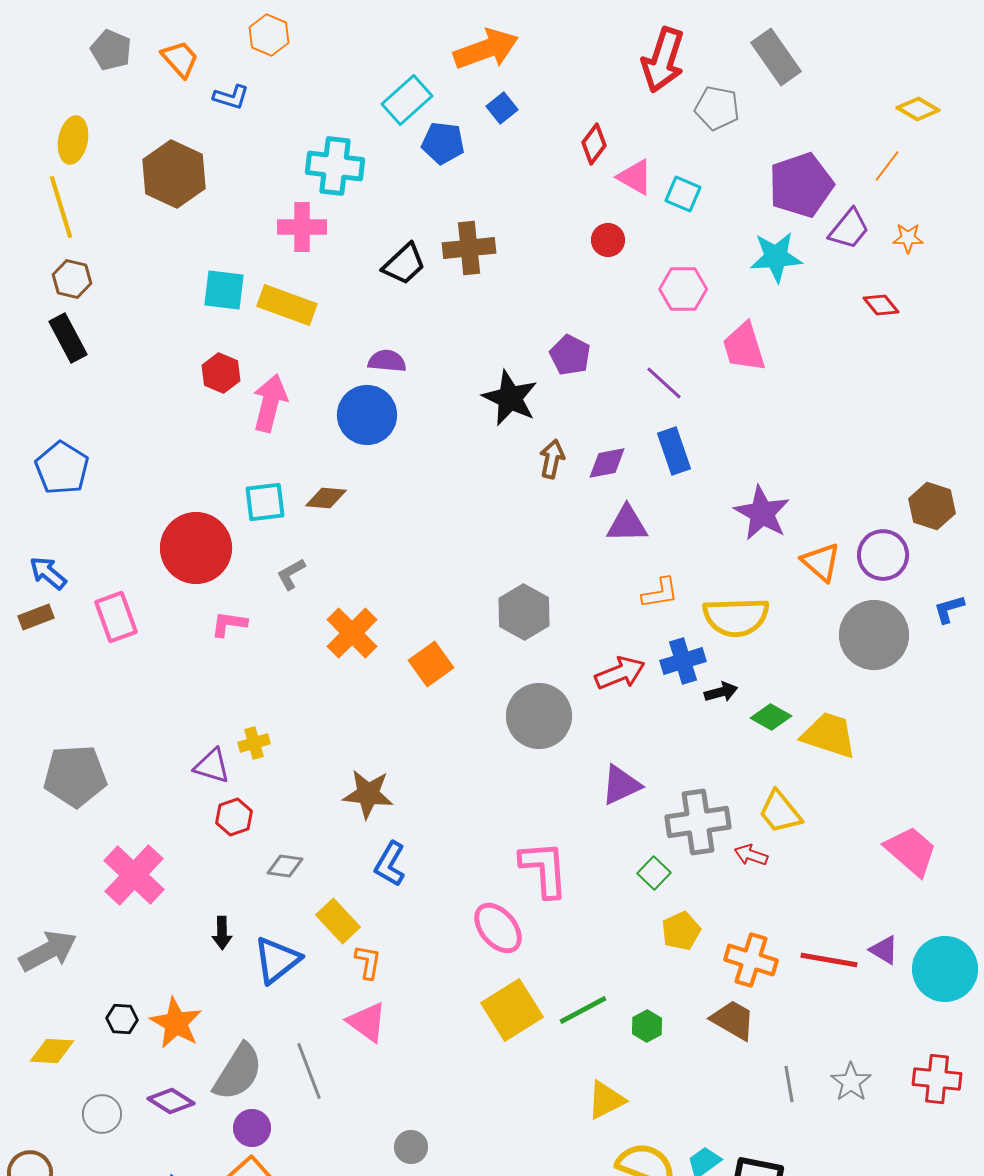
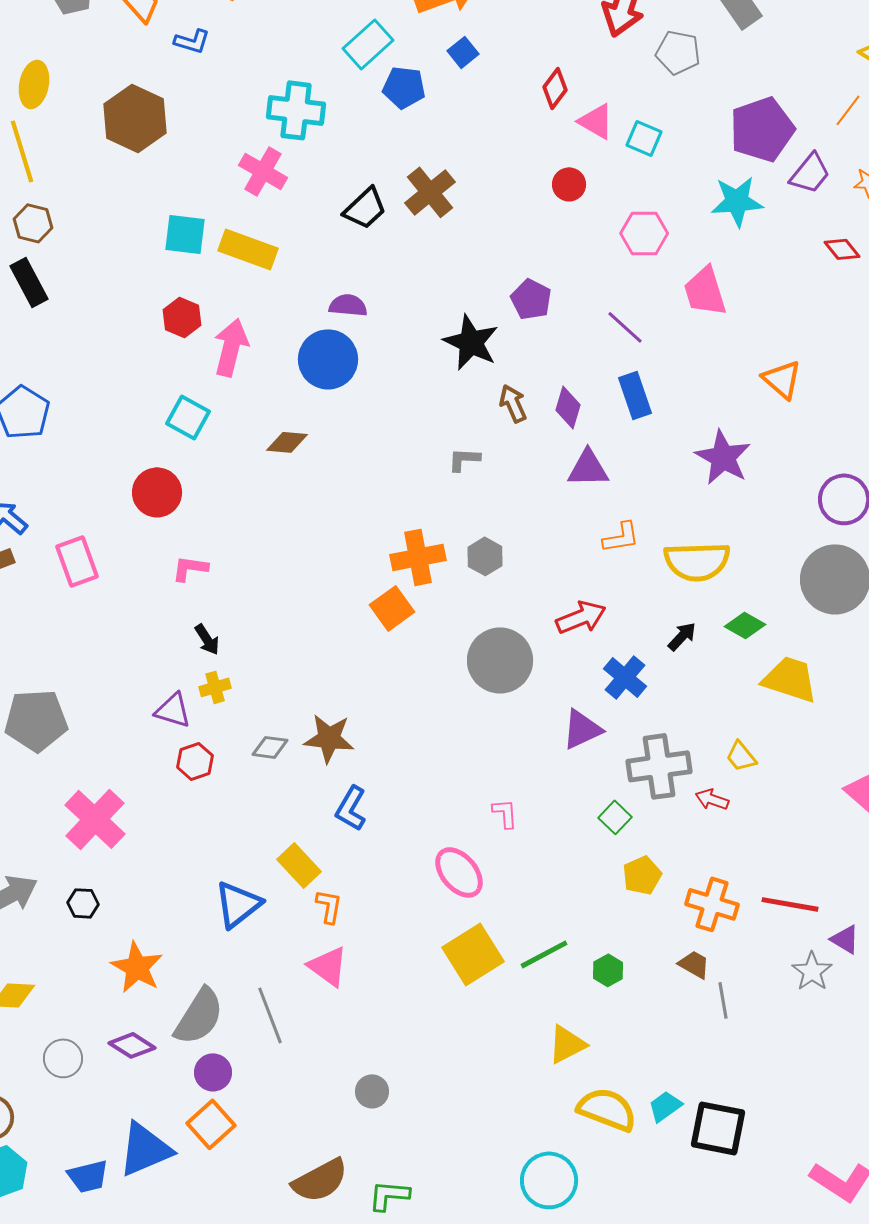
pink cross: (302, 227) -> (263, 171), turned 30
brown cross: (469, 248) -> (430, 192), turned -33
brown arrow: (552, 459) -> (513, 403), turned -36
purple diamond: (607, 463) -> (568, 407), turned -63
cyan square: (265, 502) -> (188, 417), moved, turned 36
red circle: (196, 548) -> (157, 492), size x0.7
orange triangle: (821, 562) -> (782, 379), moved
gray L-shape: (291, 574) -> (464, 459), moved, turned 32
gray hexagon: (524, 612) -> (485, 556), size x0.7
orange cross: (352, 633) -> (418, 557), moved, turned 34
blue cross: (683, 661) -> (625, 677), moved, turned -33
black arrow: (721, 692) -> (682, 636), turned -32
green diamond: (771, 717) -> (745, 625), moved
yellow trapezoid: (780, 812) -> (741, 756), size x0.7
gray diamond: (285, 866) -> (270, 747), moved
pink L-shape: (544, 869) -> (505, 813), size x0.5
black arrow: (222, 933) -> (207, 639), moved, turned -32
purple triangle: (884, 950) -> (845, 939), moved
black hexagon: (122, 1019) -> (83, 903), moved
brown trapezoid: (733, 1020) -> (694, 964), size x0.7
gray star: (851, 1082) -> (812, 971), moved
gray line: (789, 1084) -> (723, 1000), moved

